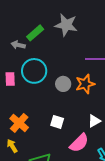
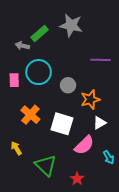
orange star: (85, 84) -> (90, 99), moved
white square: (57, 122) -> (62, 124), size x1.6
orange cross: (19, 123) -> (30, 115), moved

